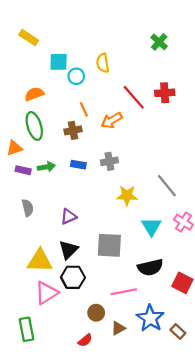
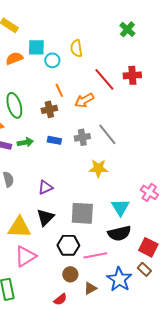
orange semicircle: (34, 94) -> (14, 58), moved
gray line: (167, 186) -> (107, 134), moved
cyan triangle: (151, 227) -> (120, 207), moved
black hexagon: (73, 277) -> (68, 245), moved
brown rectangle: (178, 331) -> (144, 269), moved

